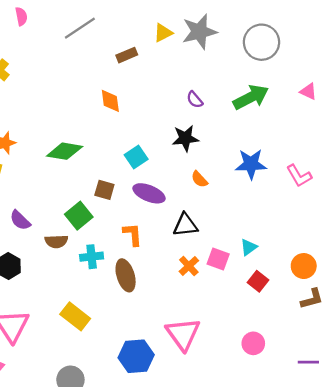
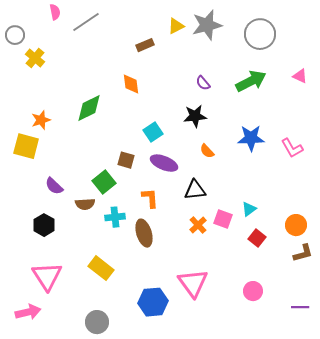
gray line: (80, 28) -> (86, 22), moved
green diamond: (65, 151) -> (89, 108), moved, turned -36

